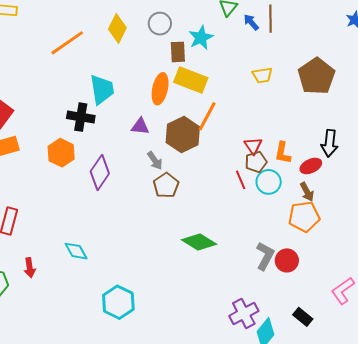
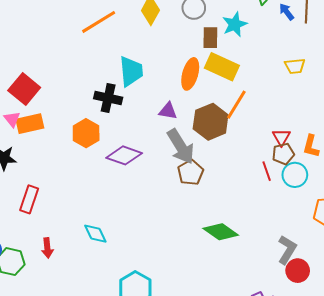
gray arrow: (155, 161) -> (181, 147), size x1.8
purple diamond: (100, 173) -> (124, 155), turned 72
red circle: (287, 260) -> (298, 271), moved

